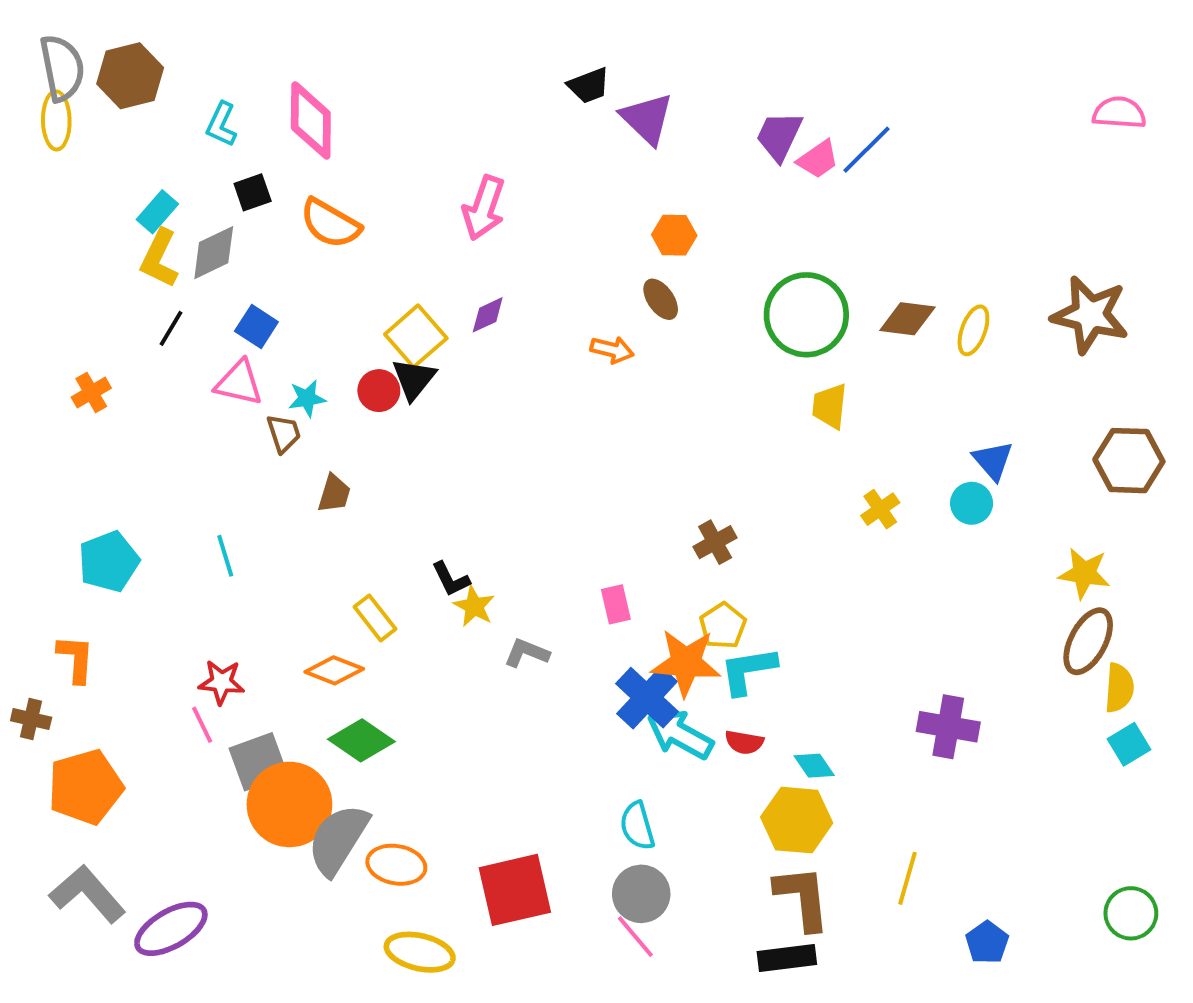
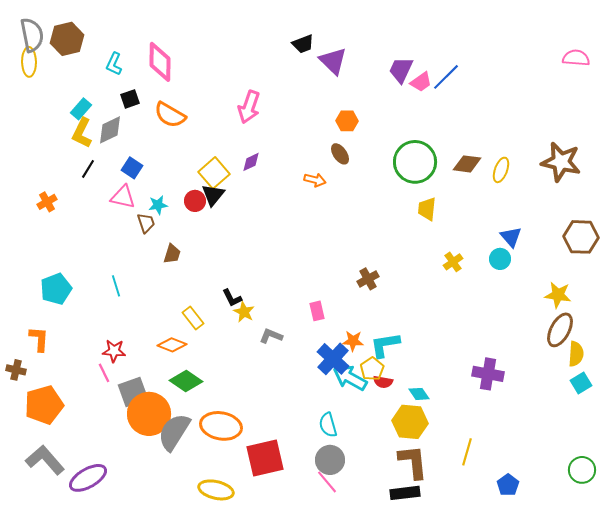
yellow pentagon: (723, 626) -> (372, 369), moved
orange star: (686, 663) -> (353, 341), size x0.6
orange ellipse: (396, 865) -> (221, 426), moved, size x1.4

